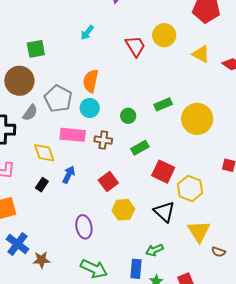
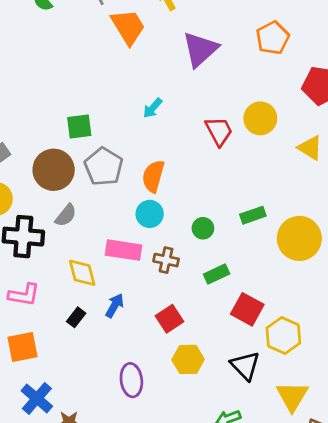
gray pentagon: (58, 99) -> (104, 167), moved

